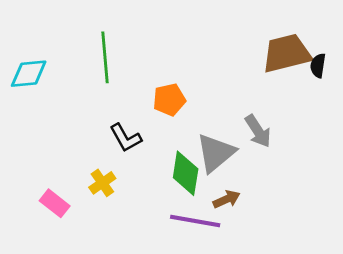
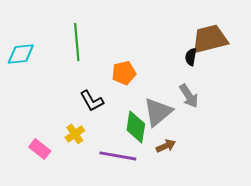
black semicircle: (318, 66) -> (191, 57), moved
purple line: (195, 221) -> (118, 156), moved

